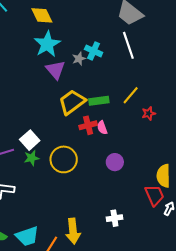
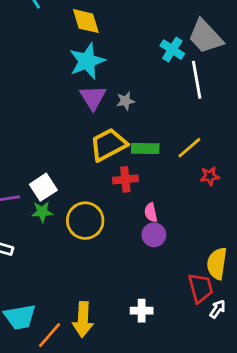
cyan cross: (94, 51) -> (172, 50), moved
gray star: (79, 59) -> (126, 101), moved
pink semicircle: (102, 128) -> (151, 212), moved

